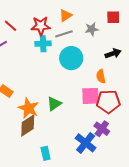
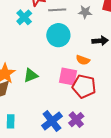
cyan cross: (43, 44) -> (24, 17), moved, turned 35
orange semicircle: (101, 76) -> (83, 60), turned -72
purple cross: (102, 129) -> (76, 120), moved

